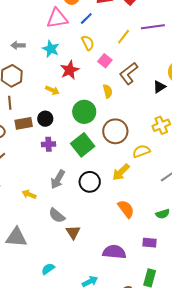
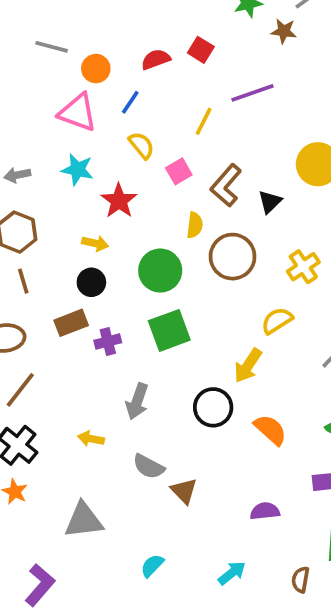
pink triangle: (57, 18) -> (78, 112), turned 40
pink square: (105, 61) -> (179, 171), turned 32
black triangle: (159, 87) -> (270, 202), moved
yellow semicircle: (108, 91) -> (195, 225), turned 32
black circle: (45, 119) -> (91, 282), moved
brown rectangle: (24, 123) -> (71, 323), moved
brown circle: (115, 131) -> (233, 257), moved
green square: (83, 145) -> (169, 330), turned 30
black circle: (90, 182) -> (213, 407), moved
purple semicircle: (114, 252) -> (265, 511), size x0.7

